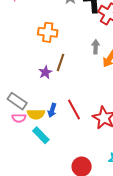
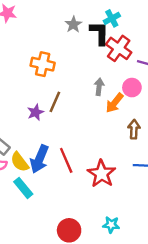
blue arrow: (52, 110) -> (39, 159), size x1.6
yellow semicircle: (36, 114) -> (20, 162), turned 48

